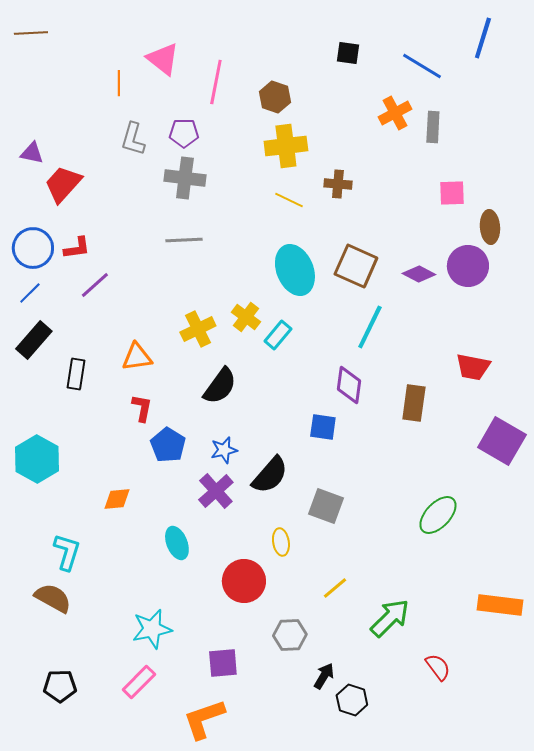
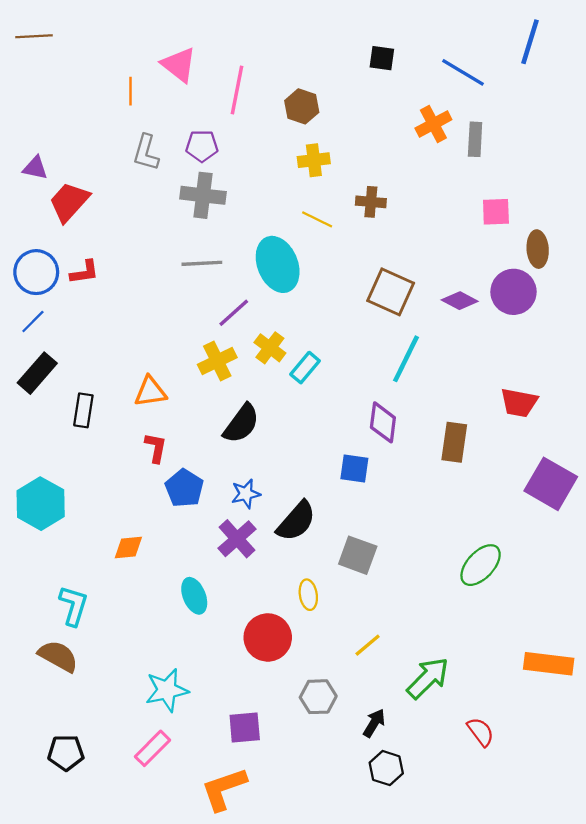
yellow cross: (286, 146) -> (314, 160), size x0.7
cyan ellipse: (295, 270) -> (278, 264), moved
purple line: (95, 285) -> (234, 313), moved
black arrow: (324, 676) -> (374, 723), moved

